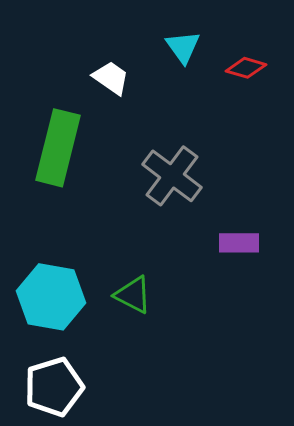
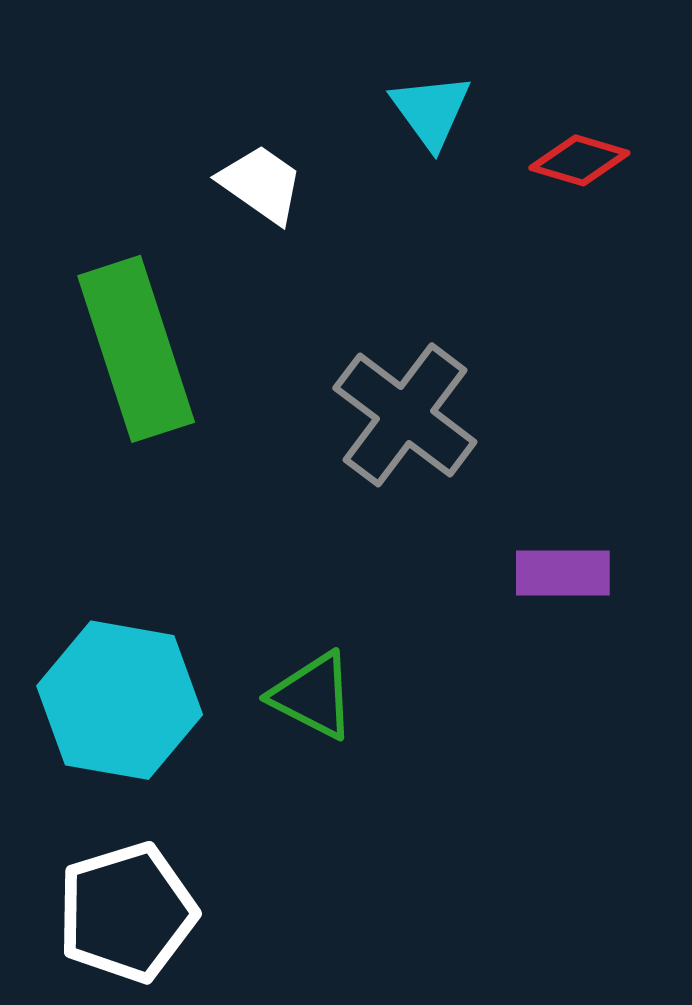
green rectangle: (58, 148) -> (136, 349), turned -32

